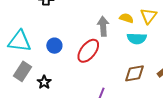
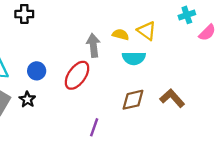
yellow triangle: (149, 16) -> (147, 31), turned -30
black star: (44, 82) -> (27, 99), moved

